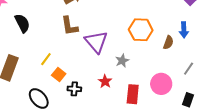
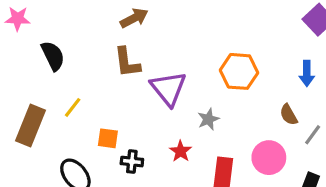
brown semicircle: (168, 43) -> (289, 115), moved, turned 128
yellow line: (46, 59) -> (73, 107), moved
orange square: (59, 75) -> (108, 138), turned -32

